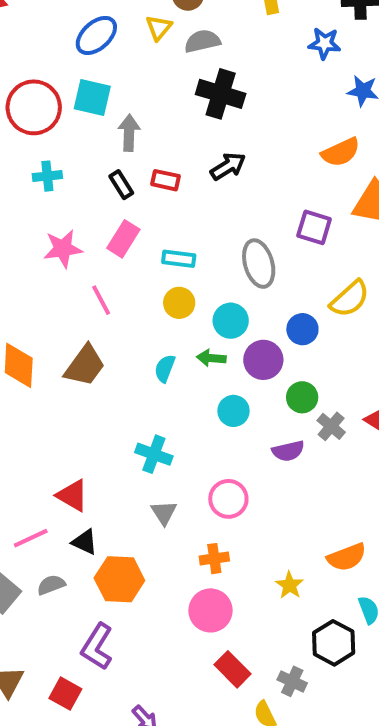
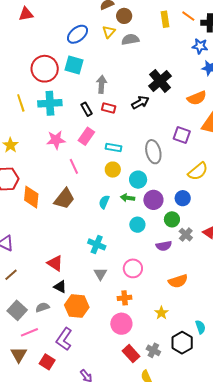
blue star: (324, 43) -> (200, 46), moved
black cross: (221, 94) -> (160, 81), moved, turned 30
gray arrow: (129, 133) -> (102, 84), moved
cyan cross: (47, 176) -> (50, 103), size x1.6
blue circle: (302, 329) -> (183, 198), moved
pink line: (31, 538) -> (29, 332), moved
orange semicircle: (347, 557) -> (178, 281), moved
gray cross: (292, 681) -> (153, 350), moved

